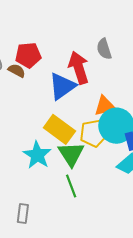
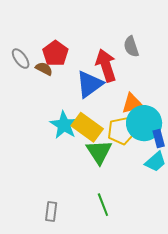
red pentagon: (28, 55) -> (55, 53), turned -30
cyan star: (37, 155) -> (64, 125), moved
green line: (71, 186) -> (103, 205), moved

